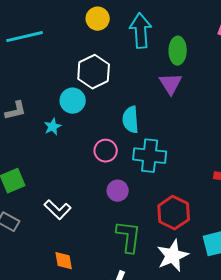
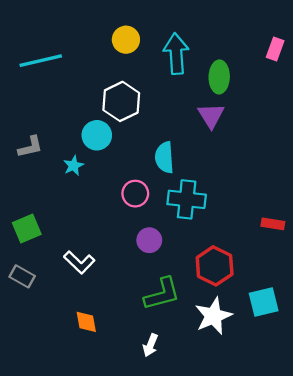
green L-shape: (129, 237) -> (162, 294), turned 68

